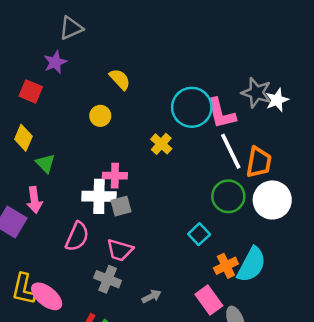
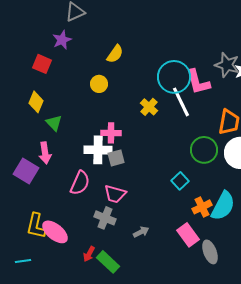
yellow semicircle: (120, 79) -> (115, 54), turned 78
white line: (231, 151) -> (181, 102), moved

